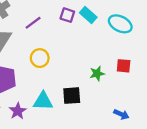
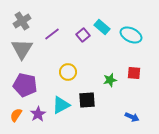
purple square: (67, 15) -> (83, 35), moved, turned 32
yellow circle: (40, 58) -> (68, 72), moved
cyan triangle: (43, 101) -> (61, 105), turned -30

